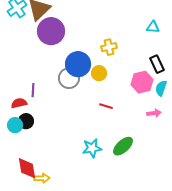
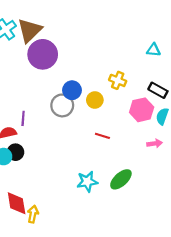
yellow cross: (109, 47) -> (118, 80), moved, turned 35
blue circle: (78, 64) -> (72, 90), size x0.7
black rectangle: (157, 64) -> (158, 90), turned -36
yellow arrow: (42, 178) -> (33, 214), turned -77

